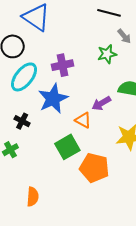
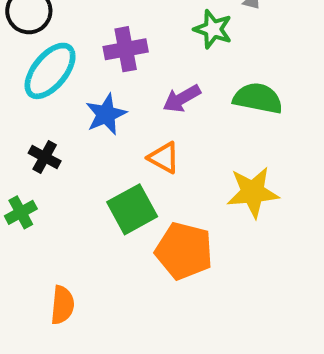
green star: (107, 54) -> (213, 29), turned 30
blue star: (53, 99) -> (106, 114), size x0.7
purple arrow: (101, 103) -> (182, 98), moved

